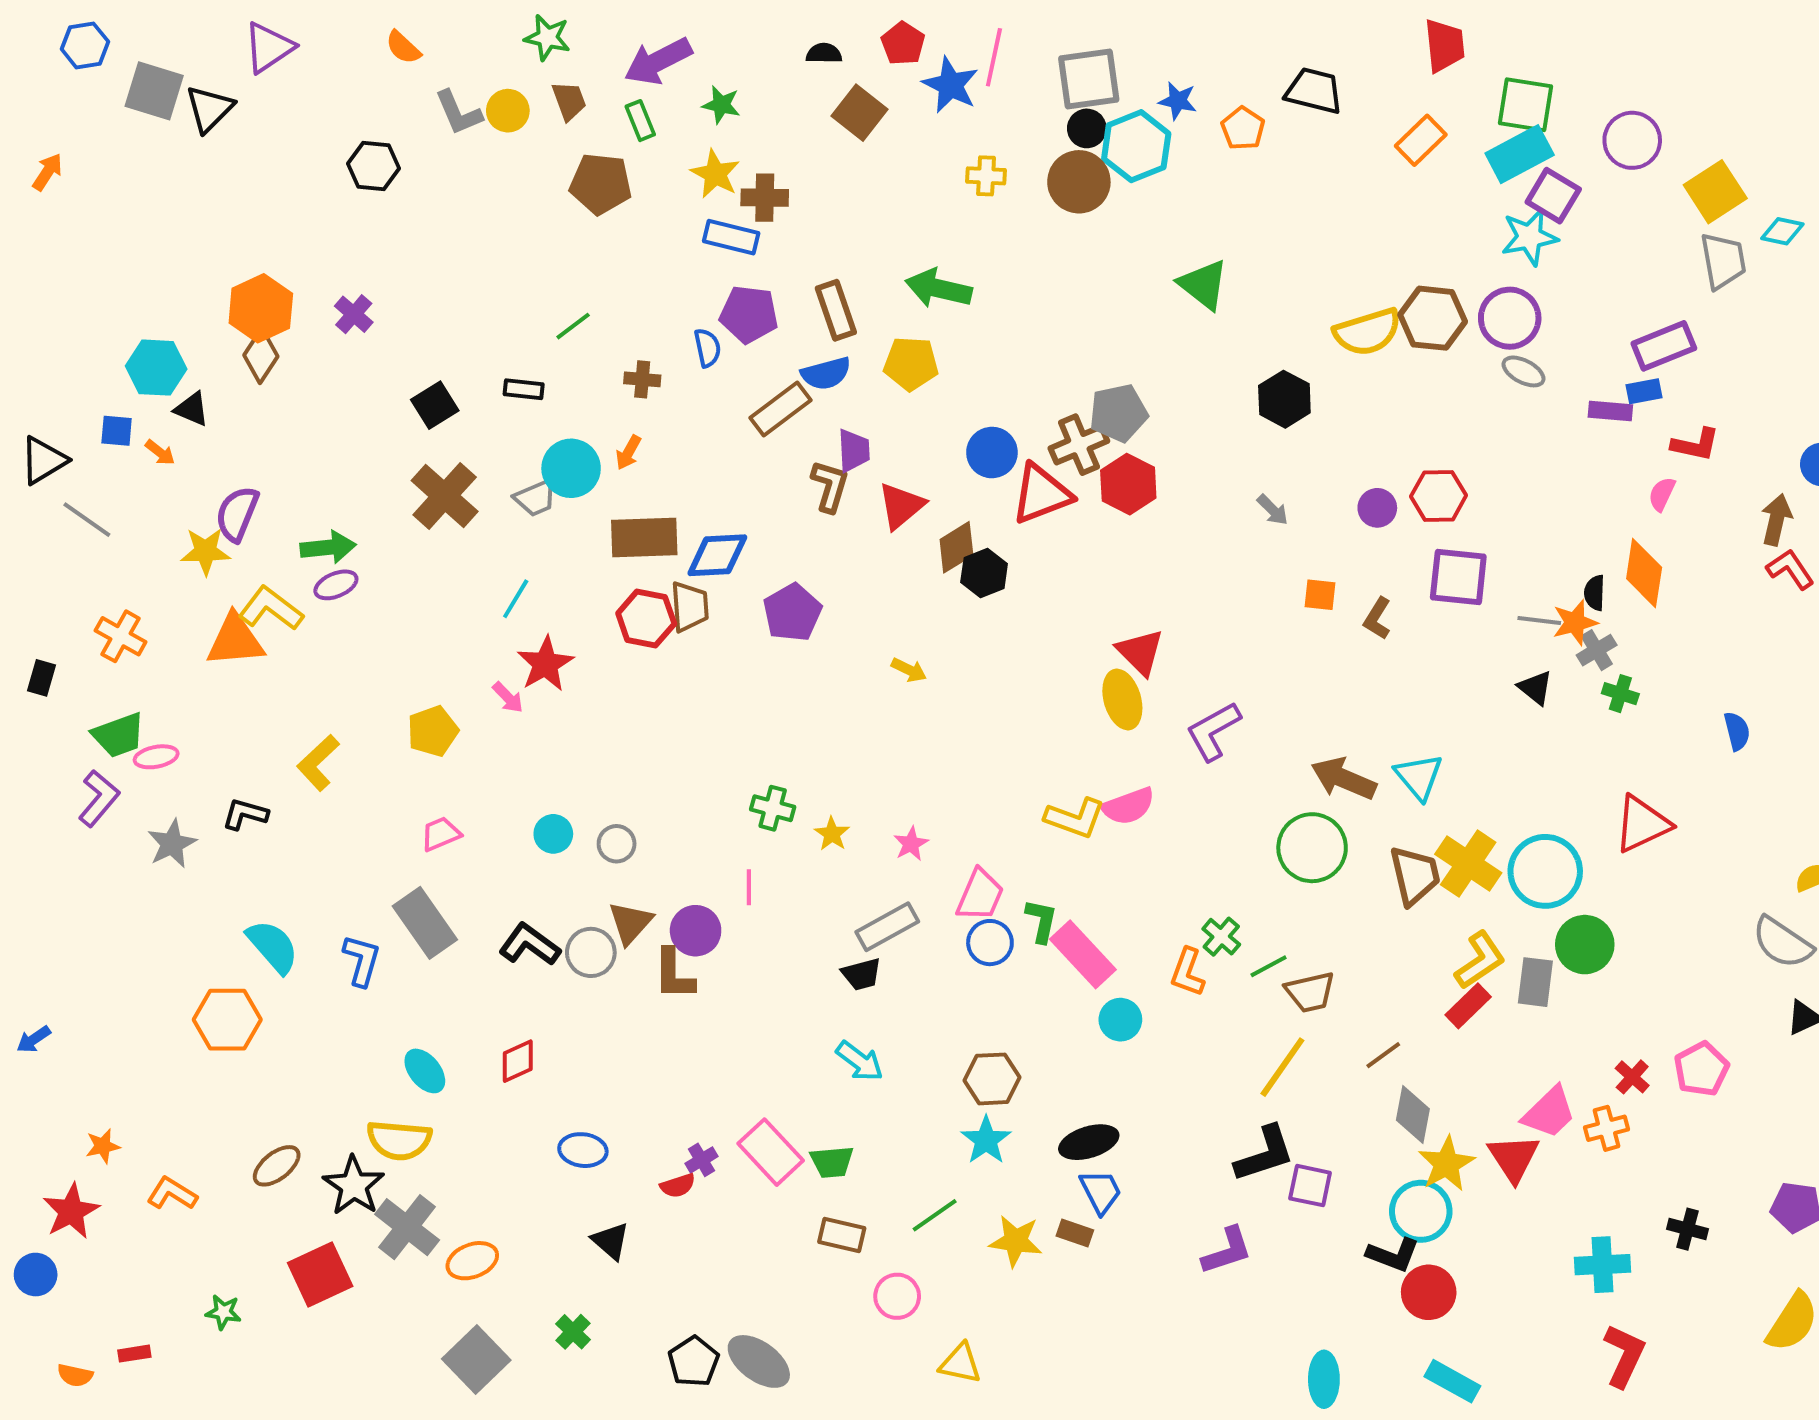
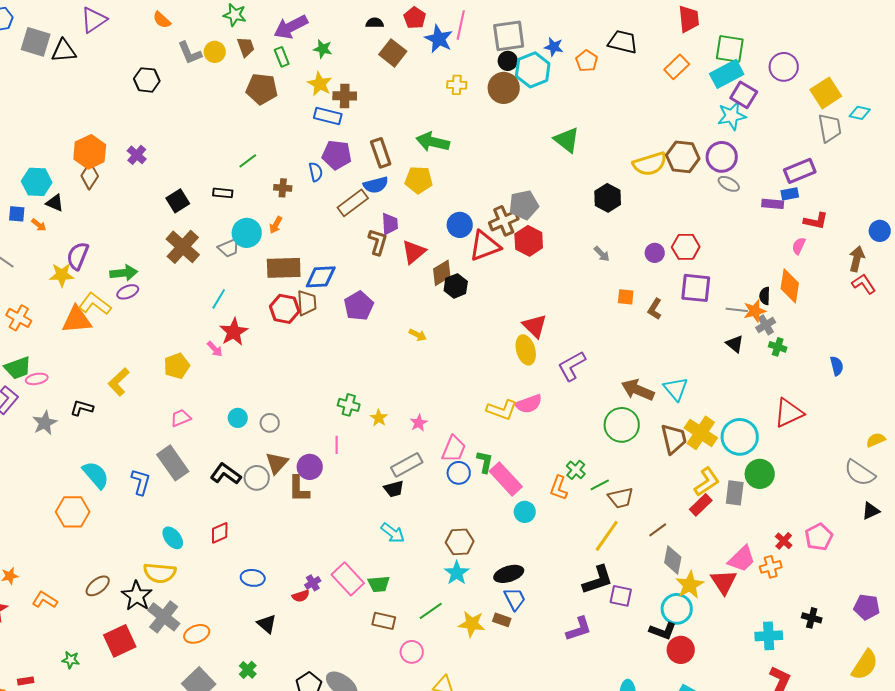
black triangle: (209, 109) -> (64, 51), turned 40

